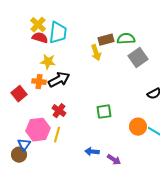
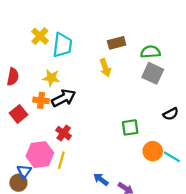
red semicircle: (40, 38) -> (13, 77), moved, turned 84
green semicircle: (126, 39) -> (150, 52), moved
brown rectangle: (106, 40) -> (117, 43), moved
gray square: (138, 58) -> (153, 73), turned -30
green square: (104, 112) -> (130, 127), moved
blue arrow: (92, 152) -> (101, 179), turned 32

